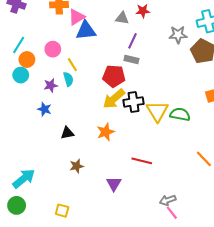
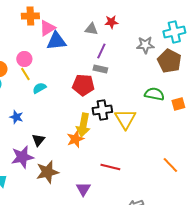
yellow line: (72, 65) -> (25, 74), moved
cyan semicircle: (68, 79) -> (39, 88), turned -104
purple star: (51, 85) -> (22, 157), moved, size x1.6
yellow arrow: (114, 99) -> (83, 125), moved, turned -40
green semicircle: (180, 114) -> (154, 94), moved
black triangle: (67, 133) -> (38, 140), turned -40
brown star: (77, 166) -> (47, 172), size x1.6

